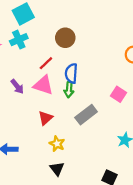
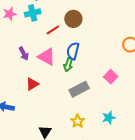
red line: (46, 63) -> (53, 30), moved
red triangle: (45, 118) -> (32, 84), moved
yellow star: (57, 144) -> (78, 121), moved

